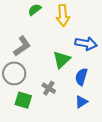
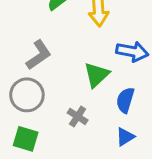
green square: (23, 100) -> (26, 139), moved

